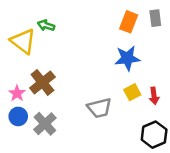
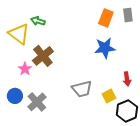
brown cross: (42, 82) -> (43, 56), moved
yellow square: (132, 92) -> (109, 96), moved
pink star: (17, 93) -> (25, 69), moved

